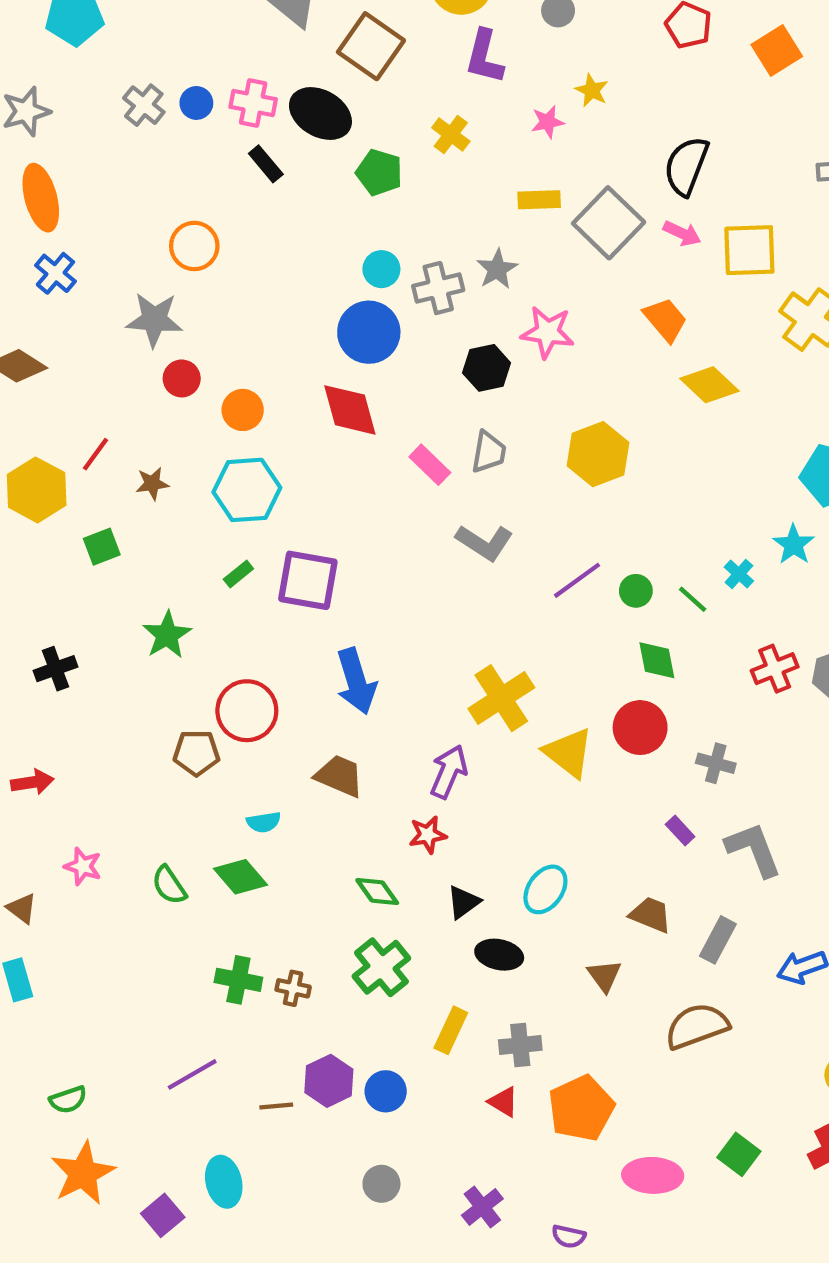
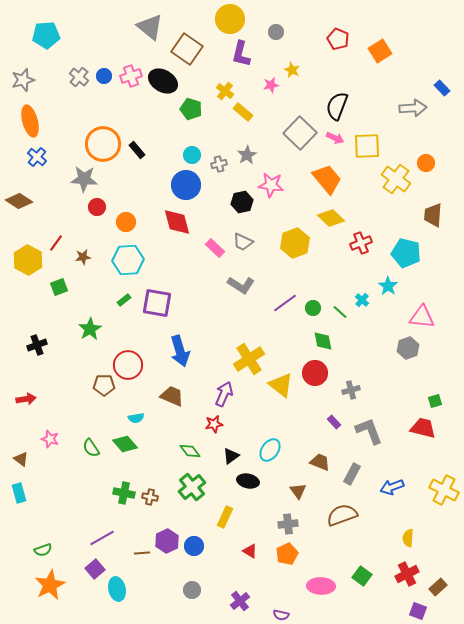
pink cross: (253, 103) -> (131, 76), turned -30
black rectangle: (266, 164) -> (137, 150), moved
yellow rectangle: (539, 200) -> (243, 112), moved, turned 42
orange circle: (194, 246) -> (103, 144), size x1.5
gray cross: (438, 288) -> (219, 164), size x0.7
orange trapezoid: (665, 320) -> (327, 179), size x1.4
yellow diamond: (709, 385) -> (331, 218), moved
gray trapezoid: (489, 452) -> (243, 242), turned 105
red cross: (775, 669) -> (361, 243), moved
gray cross: (716, 763) -> (351, 390), turned -30
gray cross: (520, 1045) -> (288, 524), moved
orange pentagon: (581, 1108) -> (287, 554), size x0.7
purple square: (163, 1215) -> (95, 569), moved

